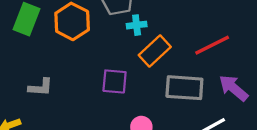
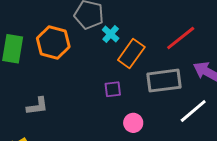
cyan cross: (137, 25) -> (111, 34), turned -30
purple square: (115, 81) -> (113, 89), moved, size x0.7

